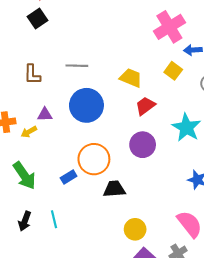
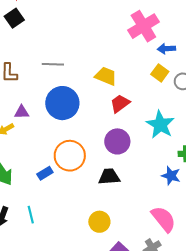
yellow square: (173, 71) -> (160, 73), moved
black trapezoid: (114, 189) -> (109, 177), moved
yellow circle: (135, 229) -> (99, 222), moved

